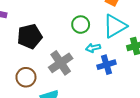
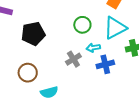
gray cross: (61, 63) -> (73, 59), moved, size x0.7

